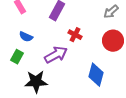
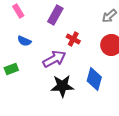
green rectangle: (17, 57) -> (11, 69), moved, turned 40
black star: (36, 82) -> (62, 86), moved

